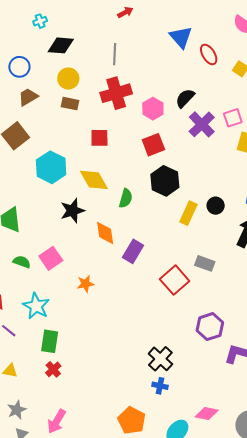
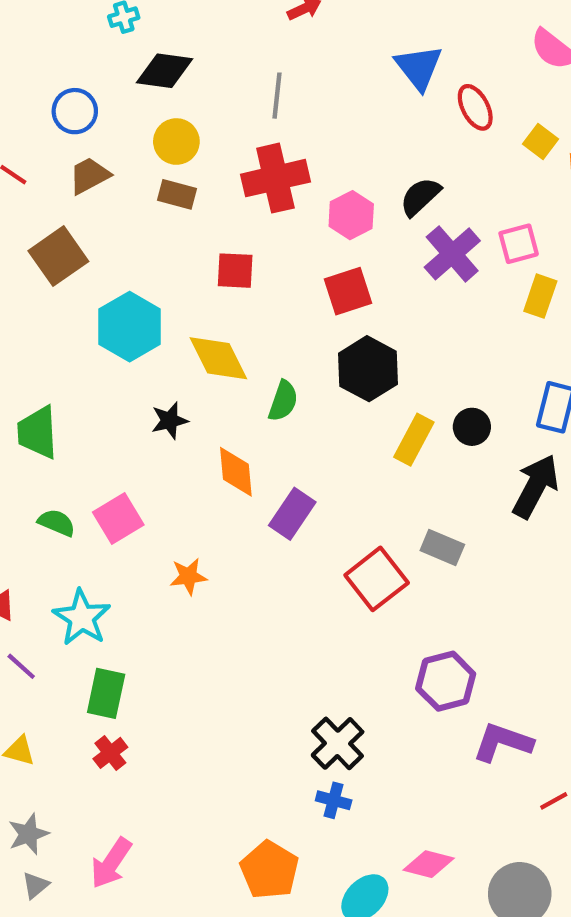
black star: (72, 211) -> (170, 420), size x0.7

